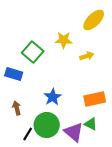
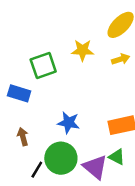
green square: (33, 52) -> (43, 65), turned 30
yellow arrow: (87, 56) -> (121, 59), moved
blue star: (53, 97) -> (69, 123), turned -30

